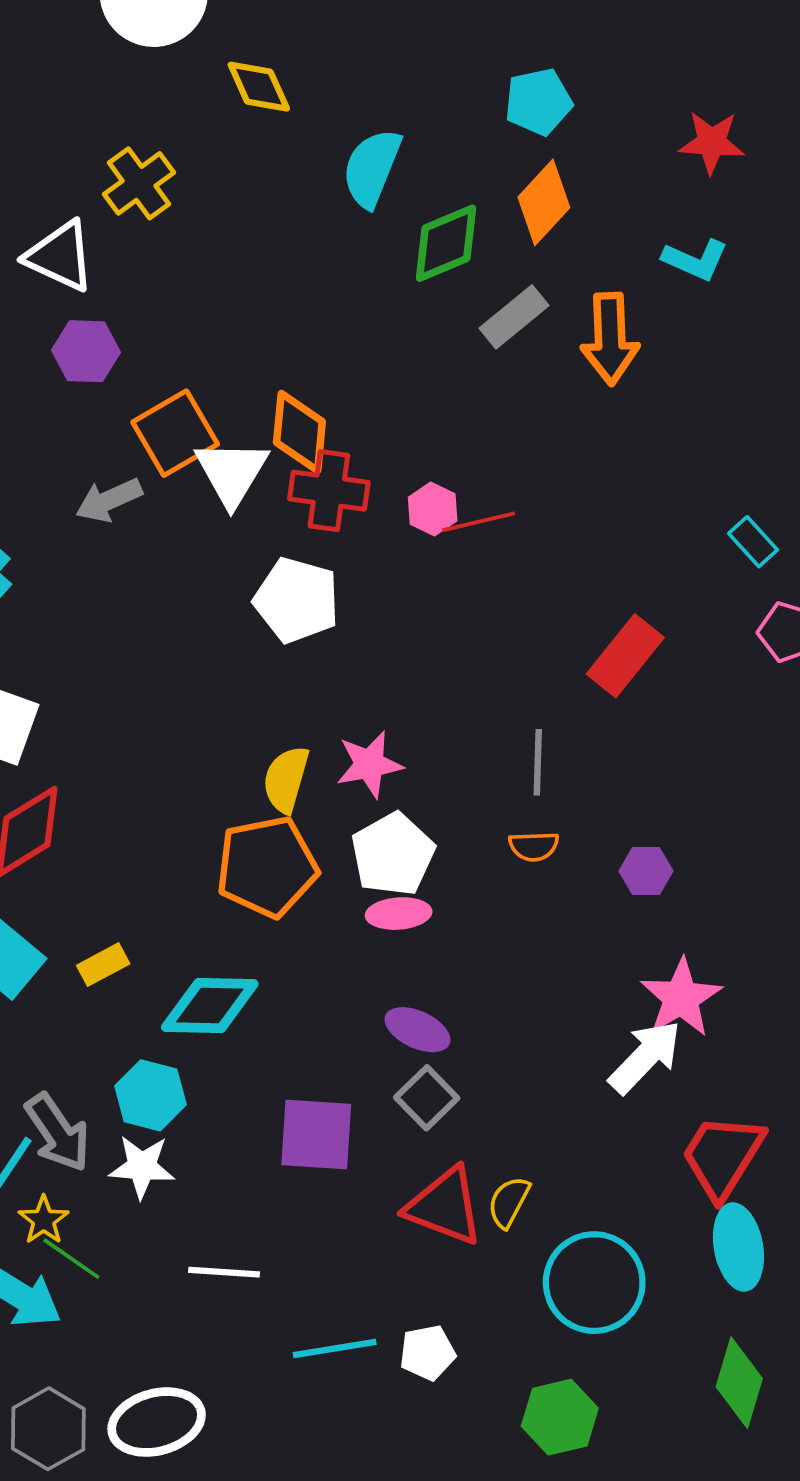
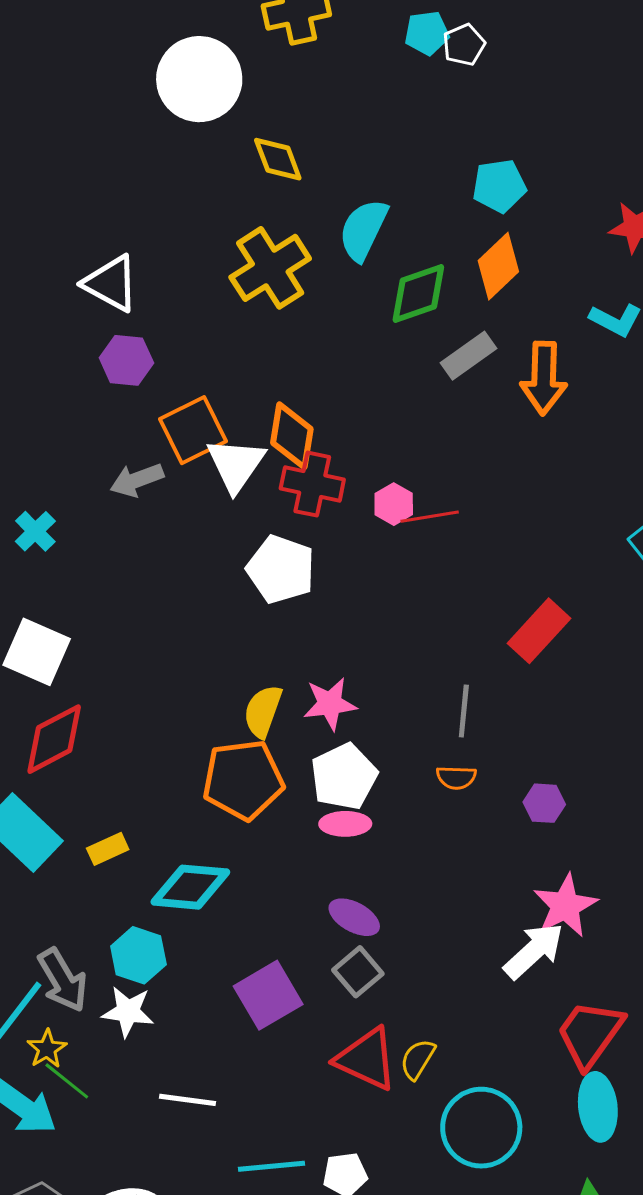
yellow cross: (139, 183) -> (270, 268), moved, size x1.4
purple square: (316, 1134) -> (268, 995), turned -38

